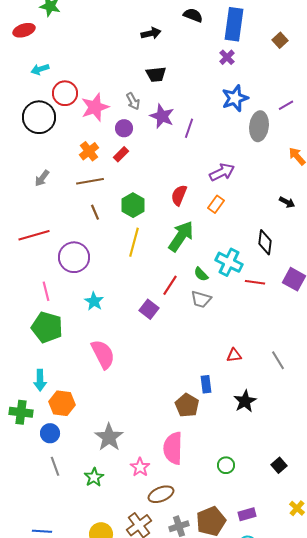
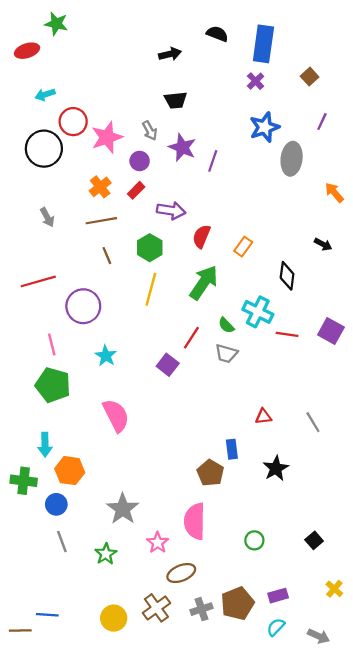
brown square: (280, 40) -> (310, 77), moved
purple line: (286, 105) -> (322, 122), moved, turned -35
purple arrow: (222, 172) -> (171, 211), moved, turned 35
gray arrow: (42, 178) -> (47, 217), turned -66
black diamond: (265, 242) -> (287, 276), moved

